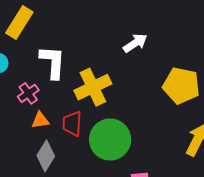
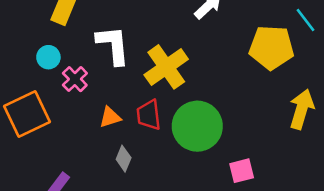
pink cross: (28, 93) -> (75, 79), moved
gray diamond: (46, 156) -> (124, 159), size x0.7

